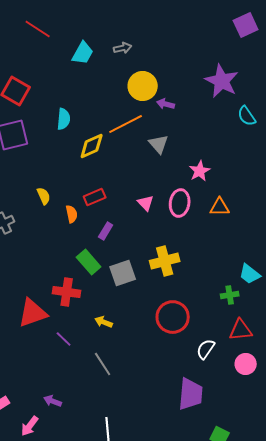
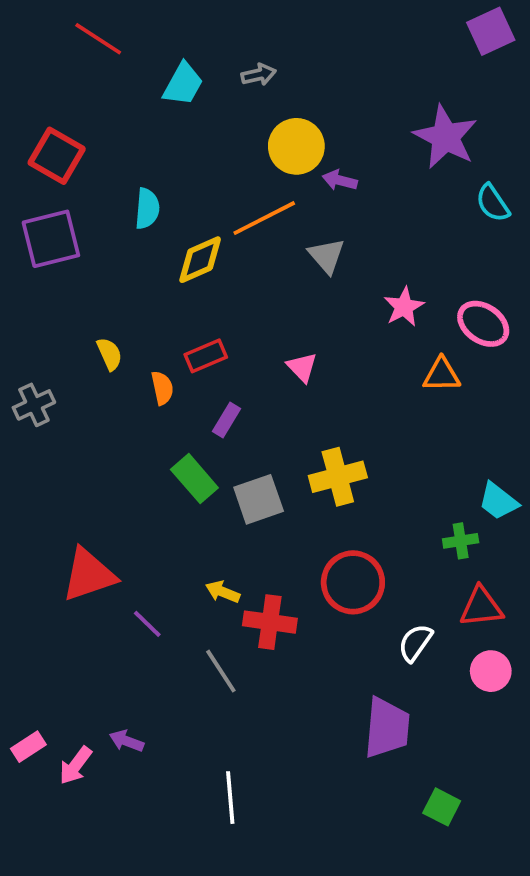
pink ellipse: (180, 203) -> (483, 324), moved, turned -64
red cross: (67, 292) -> (270, 622), moved
pink arrow: (30, 426) -> (75, 765), moved

